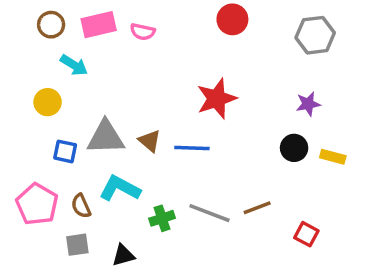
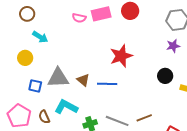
pink rectangle: (99, 25) -> (101, 14), moved
purple star: (308, 104) -> (173, 46), moved
black circle: (294, 148) -> (165, 76), moved

